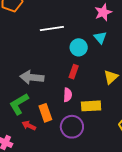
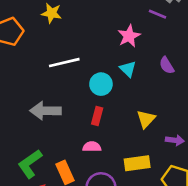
gray arrow: (32, 77) -> (45, 111), moved
pink semicircle: (68, 95) -> (92, 147), turned -88
yellow rectangle: (91, 106) -> (137, 163), moved

